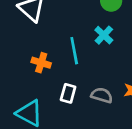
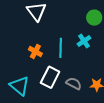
white rectangle: (68, 93) -> (50, 77), size x1.5

